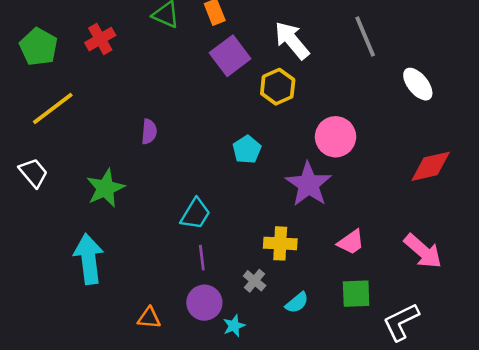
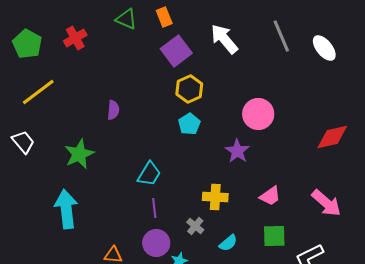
white ellipse: (418, 84) -> (324, 48), moved
yellow hexagon: (278, 87) -> (189, 89), moved
purple star: (309, 184) -> (237, 151), size x0.7

